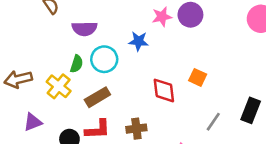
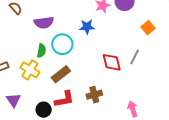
orange square: (198, 77) -> (148, 28), moved, turned 32
purple triangle: (33, 122) -> (13, 100), turned -35
gray line: (213, 122) -> (135, 57), moved

